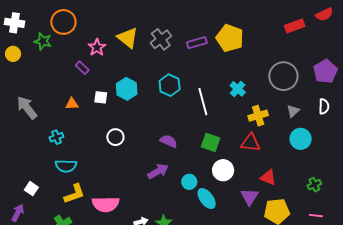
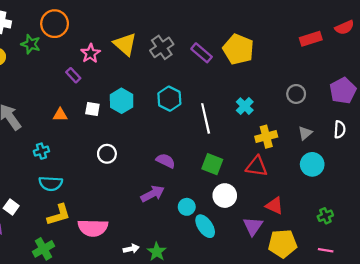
purple rectangle: (197, 43) -> (202, 53), turned 54
gray circle: (283, 76) -> (296, 94), size x0.6

